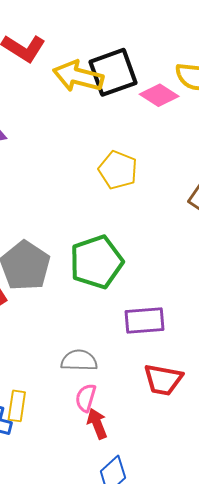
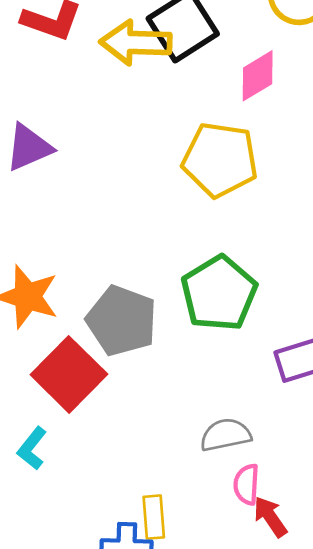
pink diamond: (159, 95) -> (258, 76), moved, turned -51
yellow pentagon: (118, 170) -> (220, 160), size x1.4

